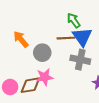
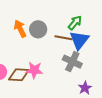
green arrow: (74, 20) -> (75, 23), turned 63
gray circle: (42, 53) -> (38, 29), moved

